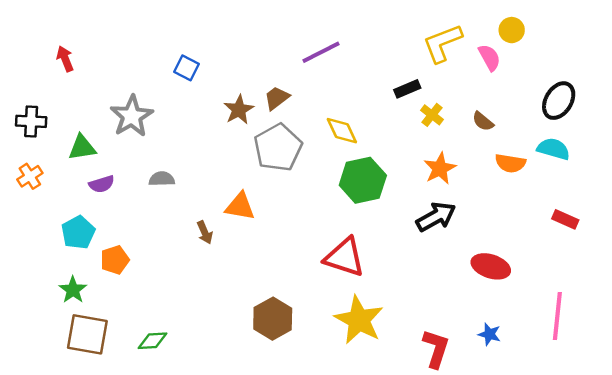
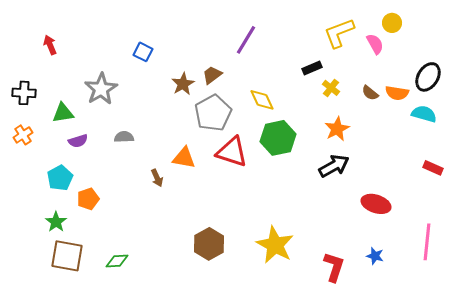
purple line: (321, 52) -> (246, 40), turned -32
orange semicircle: (510, 163) -> (397, 93), moved
red triangle: (345, 257) -> (232, 152), moved

